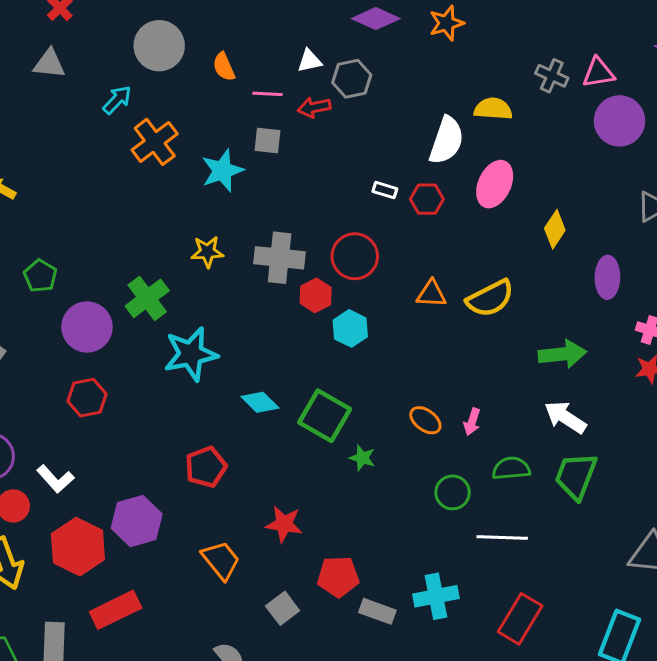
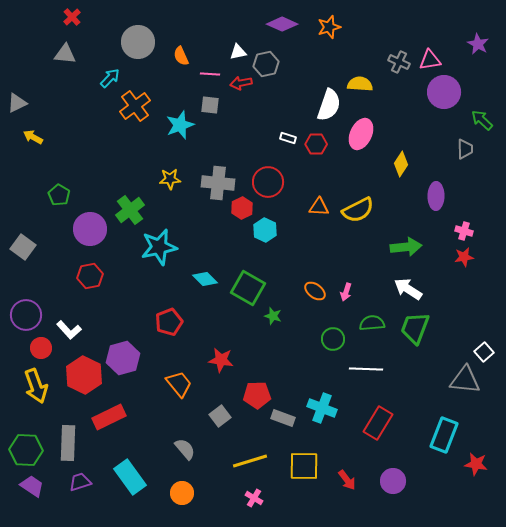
cyan cross: (436, 596) -> (322, 408), turned 32

